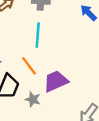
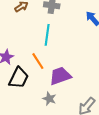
gray star: (33, 99) -> (49, 99), moved

